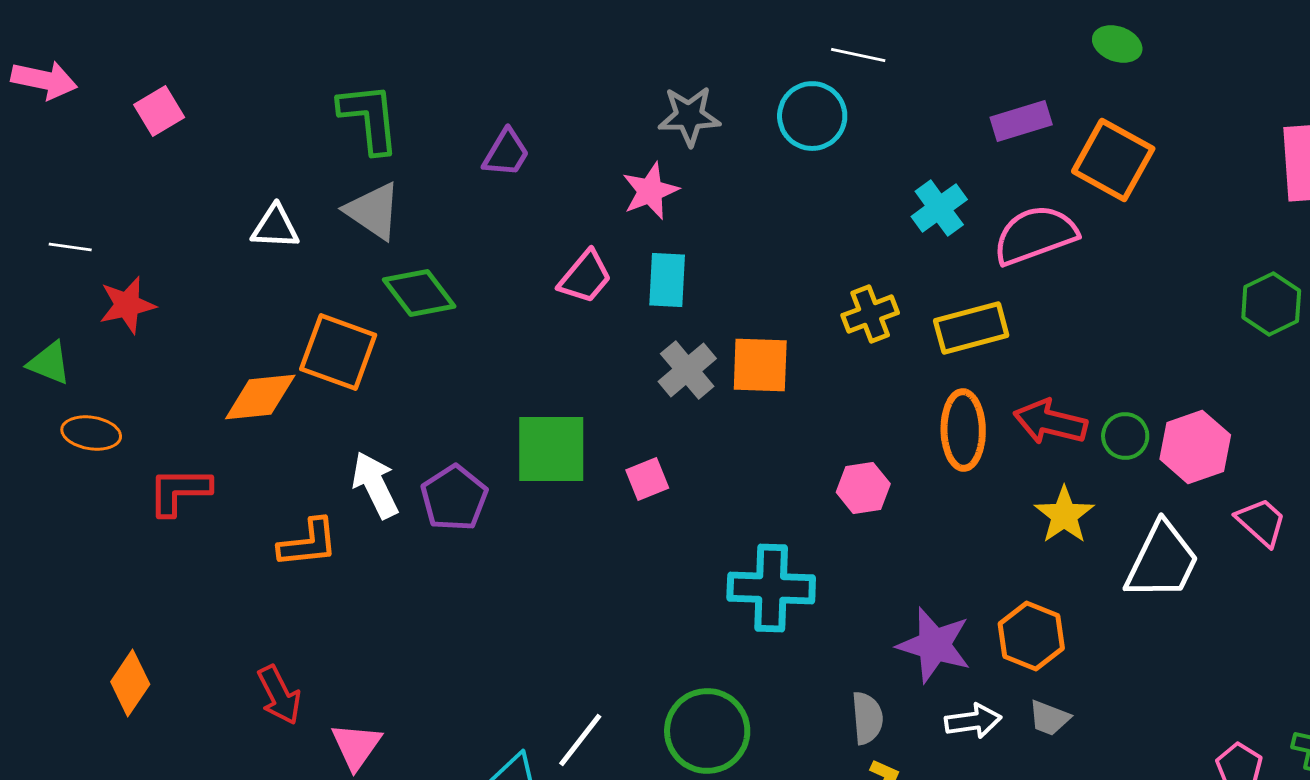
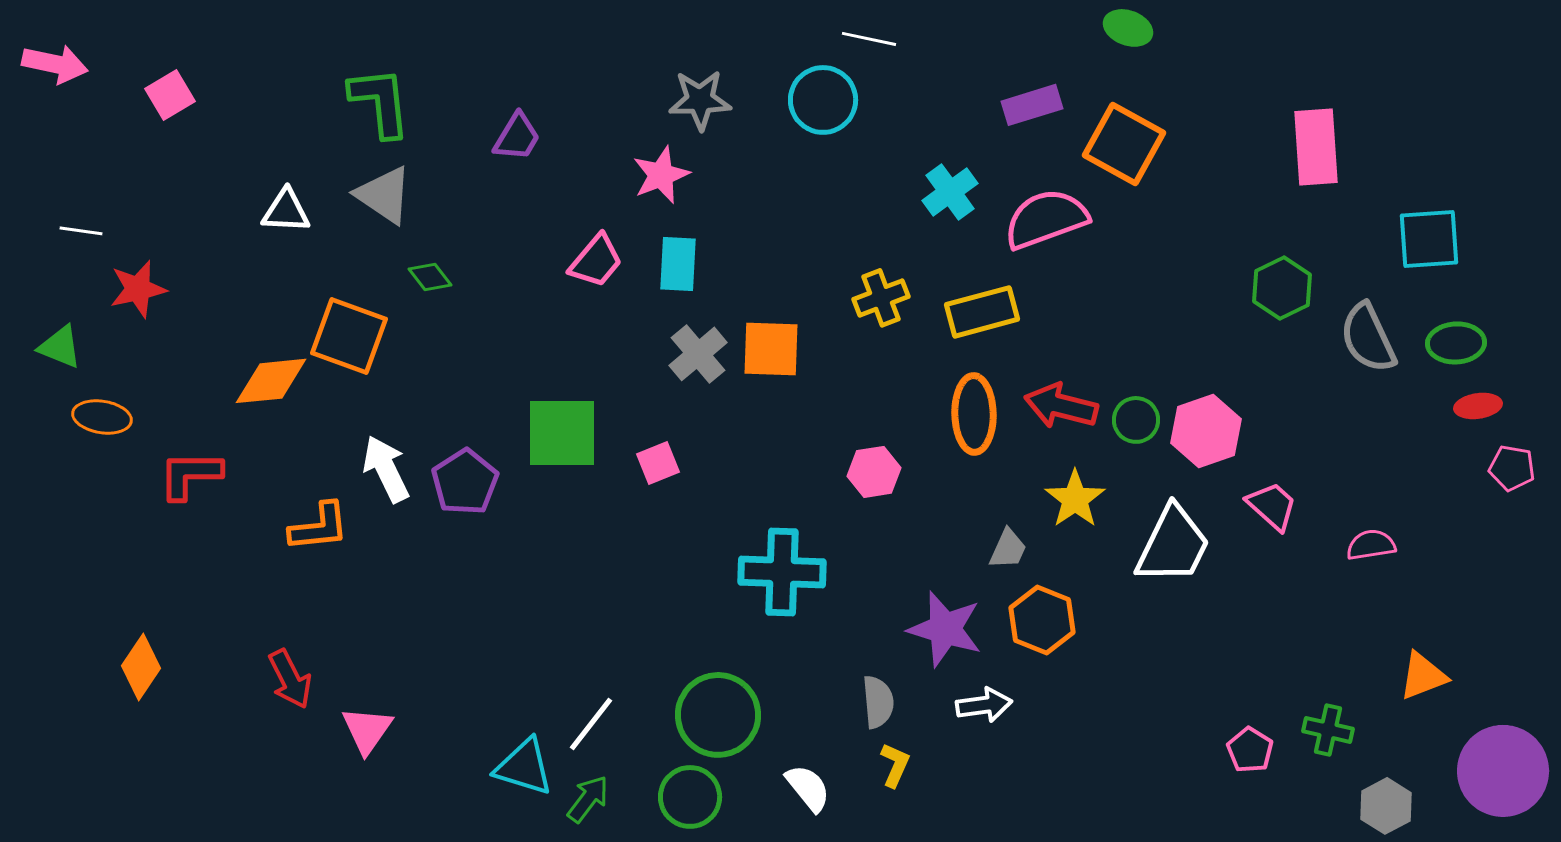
green diamond: (419, 293) -> (430, 277), size x0.6
gray trapezoid: (1049, 718) -> (1008, 549), moved, turned -87

